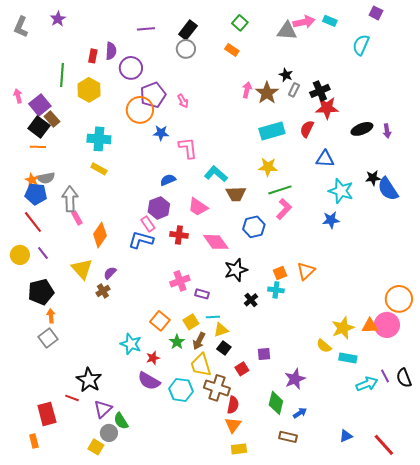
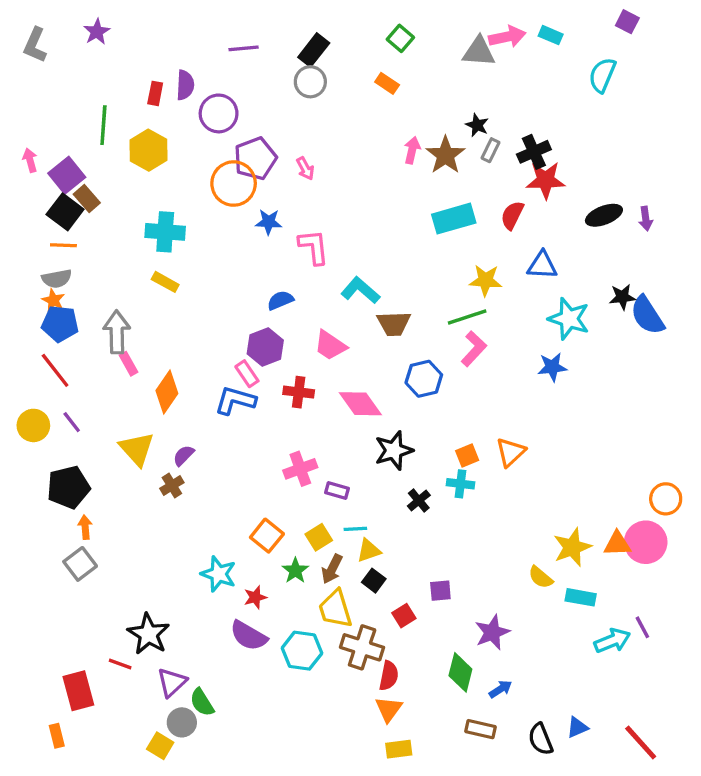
yellow star: (268, 167) -> (486, 280), moved
gray semicircle: (46, 178) -> (57, 279), moved
orange circle: (399, 299) -> (666, 499), size x0.7
black semicircle: (404, 378) -> (541, 739), moved

